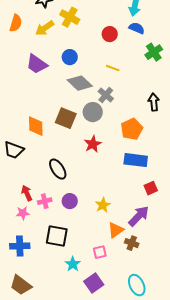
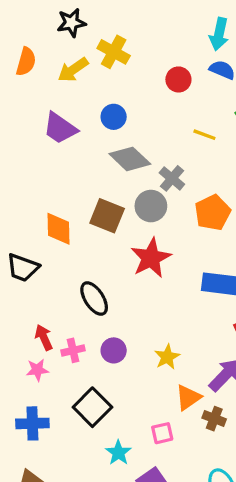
yellow line: (113, 68) -> (204, 135), moved
orange pentagon: (132, 129) -> (213, 213), moved
red star: (93, 144) -> (151, 258), size x1.4
black square: (57, 236) -> (92, 407), turned 35

